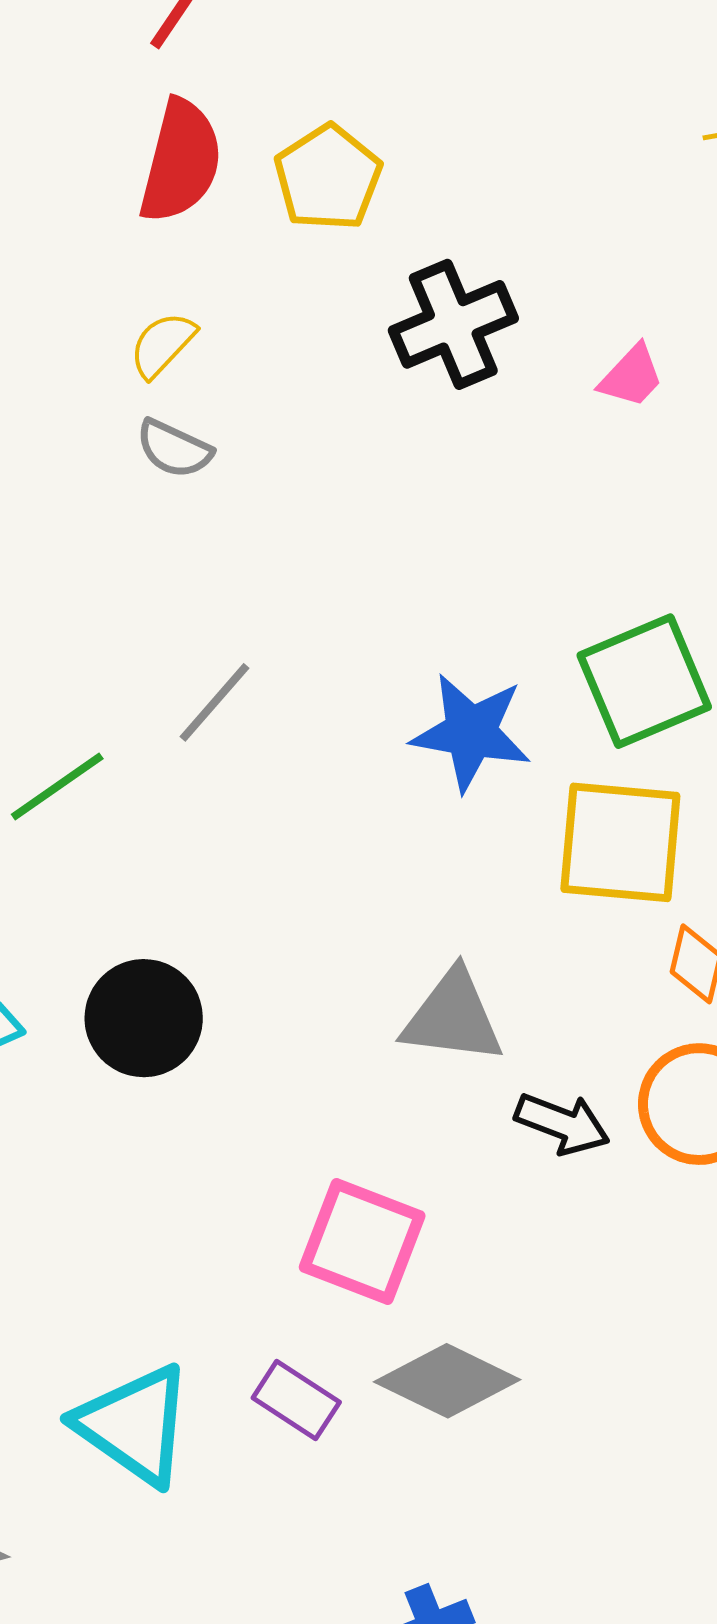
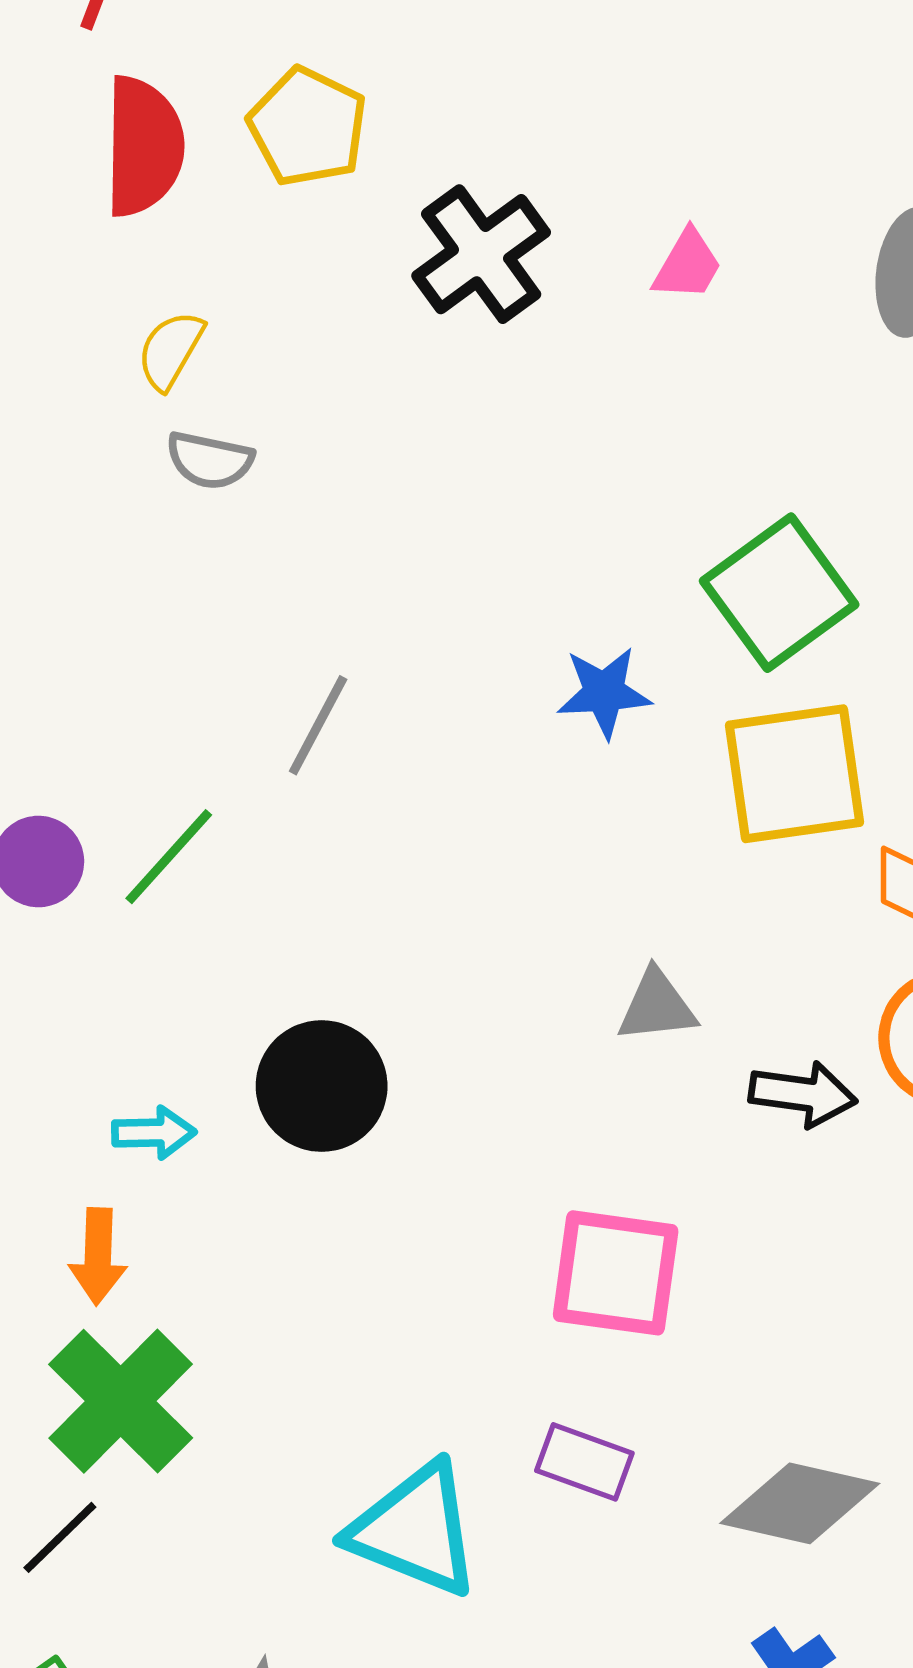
blue star: (471, 732) -> (604, 692), size x0.7
gray triangle: (453, 1017) -> (657, 1006), size x0.7
gray diamond: (447, 1381) -> (800, 1503), moved

